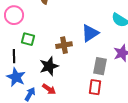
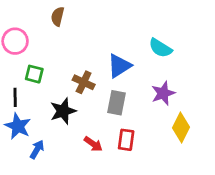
brown cross: (64, 45) -> (84, 82), turned 35
gray rectangle: (100, 66) -> (117, 103), moved
red arrow: (49, 89) -> (93, 144), moved

